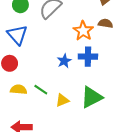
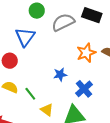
blue cross: (88, 57) -> (84, 89), moved, turned 30
yellow triangle: (62, 100) -> (47, 110), turned 40

